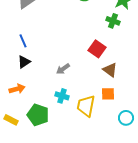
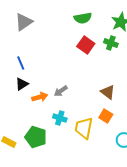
red square: (97, 49) -> (86, 45), moved
orange arrow: (17, 89) -> (40, 97), moved
orange square: (108, 94) -> (106, 116), turned 32

